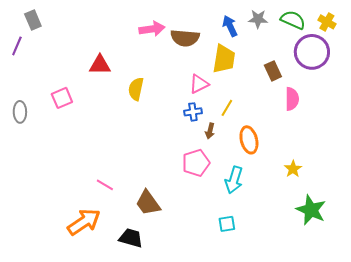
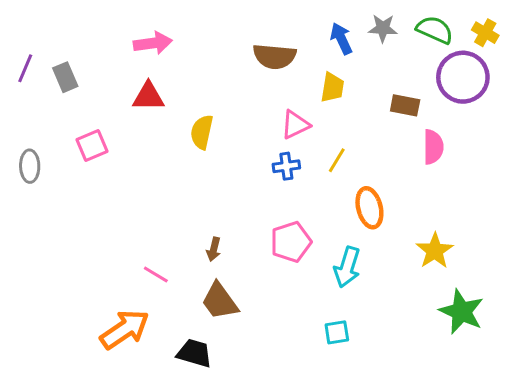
gray rectangle: (33, 20) -> (65, 77), moved
pink arrow: (152, 29) -> (153, 43), moved
yellow trapezoid: (224, 59) -> (332, 88), size x0.7
brown rectangle: (273, 71) -> (405, 105), turned -54
brown arrow: (210, 131) -> (214, 249), moved
yellow star: (293, 169) -> (435, 251), size x1.4

